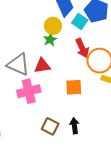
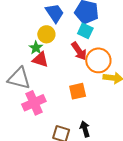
cyan square: (80, 21) -> (85, 31), moved
green star: (50, 40) -> (36, 48), moved
red triangle: (42, 66) -> (40, 60), moved, turned 36

